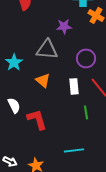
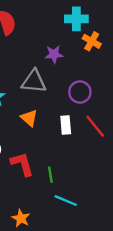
green line: (86, 112) -> (50, 175), moved
cyan line: (74, 150) -> (66, 201), turned 30

